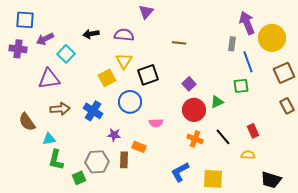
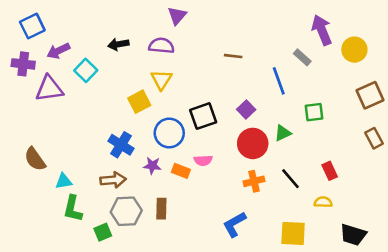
purple triangle: (146, 12) -> (177, 16), moved
blue square: (25, 20) -> (32, 26), turned -30
yellow circle: (272, 38) -> (354, 50), size x0.7
gray rectangle: (232, 44) -> (302, 57), turned -56
blue line: (248, 62) -> (279, 81), moved
black square: (148, 75) -> (203, 116), moved
purple triangle: (49, 79) -> (49, 89), moved
brown arrow: (60, 109) -> (113, 180), moved
purple star: (114, 135) -> (152, 166), moved
orange cross: (195, 139) -> (254, 181), turned -35
orange rectangle: (139, 147) -> (181, 171), moved
yellow square: (213, 179) -> (293, 233), moved

